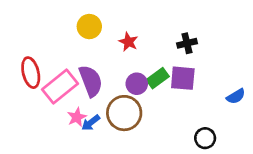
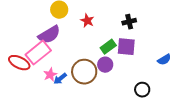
red ellipse: (31, 73) -> (19, 63), moved, turned -50
purple semicircle: (91, 81) -> (49, 35), moved, turned 80
purple circle: (137, 84) -> (105, 65), moved

